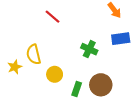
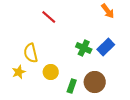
blue rectangle: (121, 39) -> (106, 47), moved, turned -36
yellow star: (15, 67) -> (19, 72), moved

